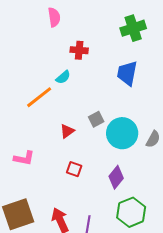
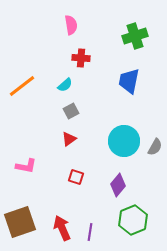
pink semicircle: (54, 17) -> (71, 25), moved
orange line: (39, 97) -> (22, 86), moved
gray square: (96, 119) -> (71, 111), moved

